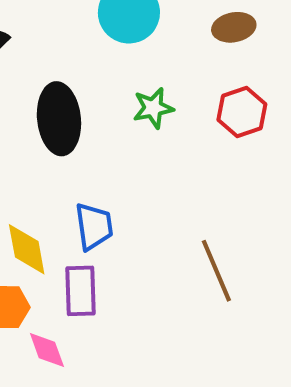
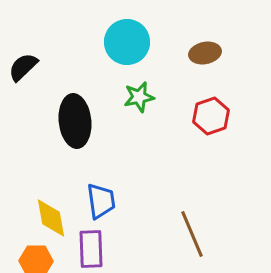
green star: (153, 108) -> (139, 97), moved

